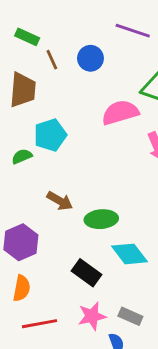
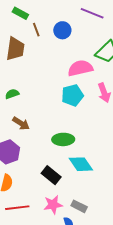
cyan pentagon: (50, 135) -> (72, 95), moved
brown arrow: (60, 201) -> (21, 123), moved

